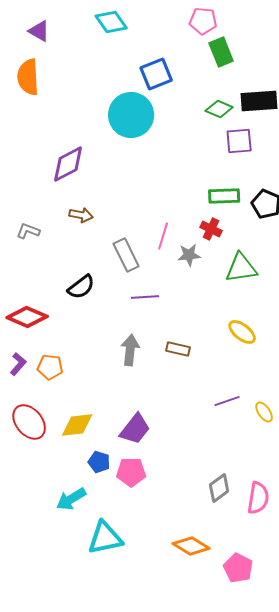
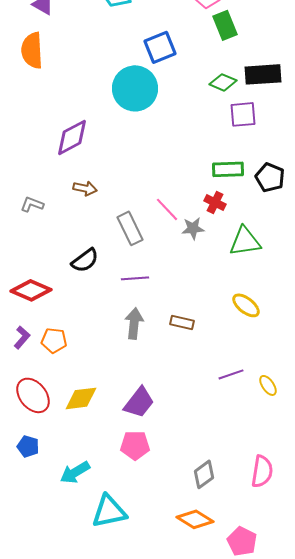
pink line: (163, 236) -> (167, 209), turned -60
purple line: (145, 297) -> (135, 278), moved
blue pentagon: (99, 462) -> (28, 446), moved
gray diamond: (219, 488) -> (204, 474), moved

